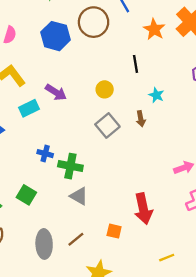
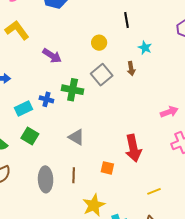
purple arrow: (56, 92) -> (52, 56), moved
cyan rectangle: (29, 108) -> (24, 109), moved
green cross: (70, 166) -> (73, 90), moved
brown line: (76, 239) -> (74, 175), turned -49

